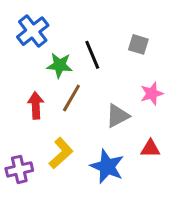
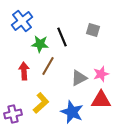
pink star: (152, 94) -> (101, 74), moved
red triangle: (150, 149) -> (101, 100), size x1.5

